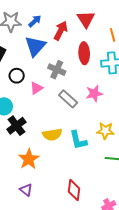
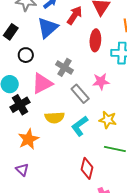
gray cross: (57, 70) -> (64, 67), moved
pink triangle: (36, 88) -> (42, 84), moved, size x1.6
gray rectangle: (68, 99) -> (80, 94), moved
cyan L-shape: (78, 140) -> (80, 126), turned 60
red diamond: (74, 190) -> (87, 168), moved

